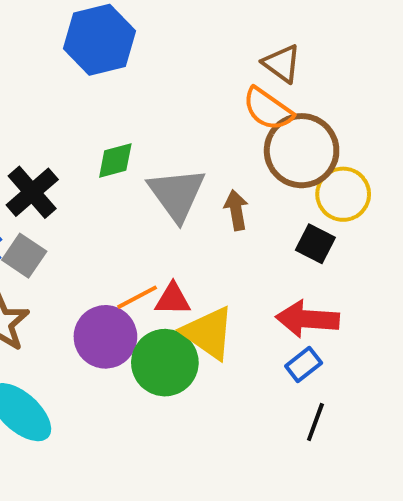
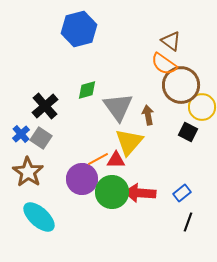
red arrow: (307, 319) -> (140, 193), moved
yellow triangle: (208, 333) -> (129, 142), moved, turned 36

